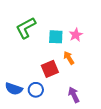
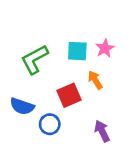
green L-shape: (26, 28) -> (35, 59), moved
blue semicircle: (14, 89) -> (22, 106), moved

